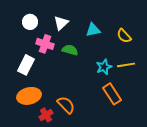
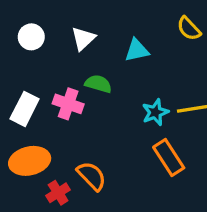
yellow semicircle: (124, 36) -> (189, 28), moved
pink cross: (45, 44) -> (68, 104), moved

